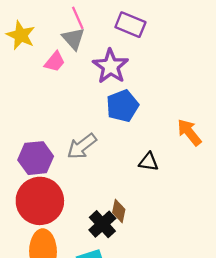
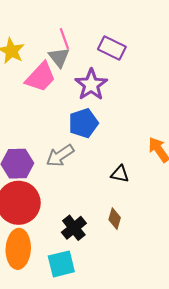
pink trapezoid: (55, 62) -> (41, 77), size x1.6
blue pentagon: (122, 106) -> (83, 123), moved
brown diamond: (119, 211) -> (115, 219), moved

